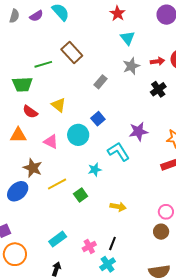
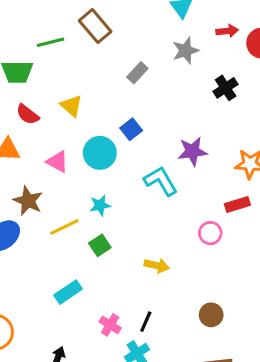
red arrow: (157, 61) -> (227, 31), moved
cyan star: (95, 170) -> (100, 205), moved
pink circle: (166, 212) -> (210, 233), moved
brown circle: (161, 232) -> (211, 315), moved
cyan rectangle: (58, 239) -> (68, 292), moved
pink cross: (89, 246) -> (110, 325), turned -32

